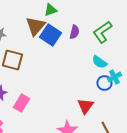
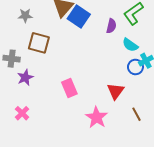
purple semicircle: (74, 32) -> (111, 26), moved
pink rectangle: (21, 103) -> (69, 88), moved, turned -54

